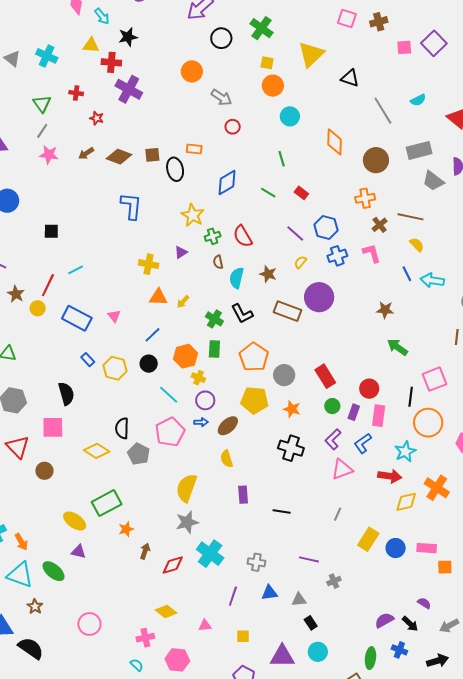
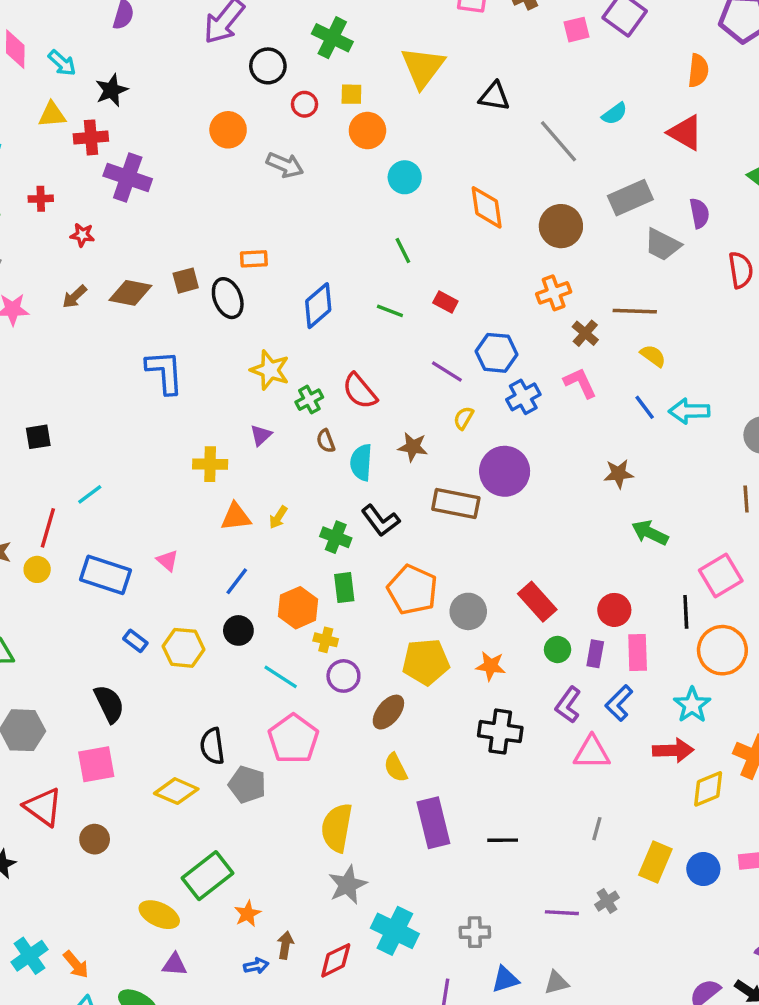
red circle: (233, 127) -> (305, 104), moved
blue arrow: (201, 422) -> (256, 966), moved
pink triangle: (342, 469) -> (592, 753), turned 30
purple rectangle: (243, 495) -> (433, 823), size x1.6
gray cross: (334, 581) -> (607, 901), moved

